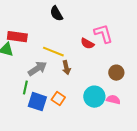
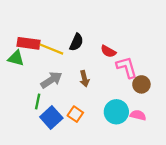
black semicircle: (56, 14) -> (76, 42), moved, turned -126
pink L-shape: (103, 34) -> (127, 67), moved
yellow line: (53, 52) -> (51, 49), moved
blue square: (37, 102) -> (51, 117), turned 30

